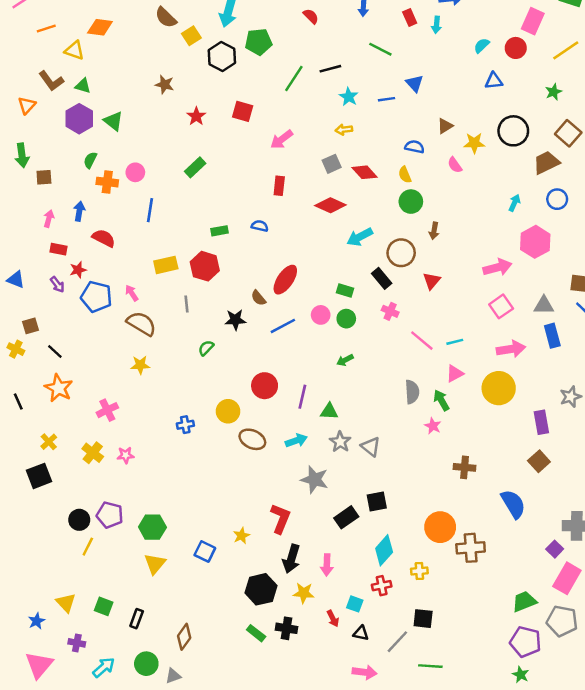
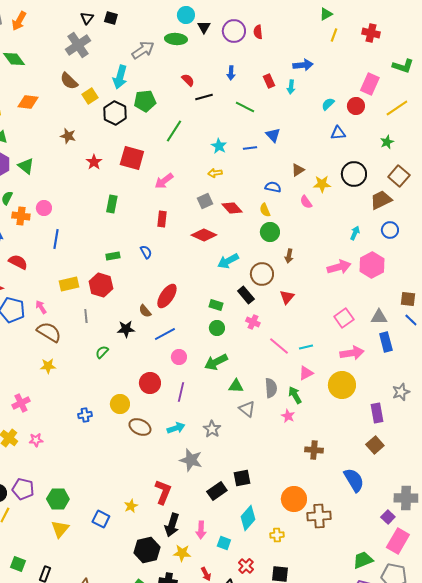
orange diamond: (100, 27) -> (28, 102), moved
black line: (330, 69) -> (204, 97), moved
red square: (243, 111) -> (132, 158), size x1.4
green rectangle: (195, 167) -> (112, 204), moved, turned -36
blue semicircle: (260, 226) -> (146, 252), turned 48
pink arrow: (497, 267) -> (339, 267), moved
pink circle: (321, 315) -> (179, 357), moved
green arrow: (345, 360) -> (216, 362), size x1.6
green triangle: (329, 411) -> (236, 386), moved
gray triangle: (371, 447) -> (247, 409), moved
red cross: (382, 586) -> (246, 566), moved, turned -35
cyan square: (355, 604) -> (224, 543), moved

